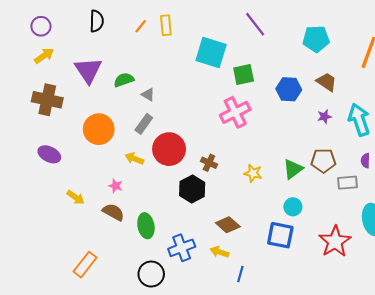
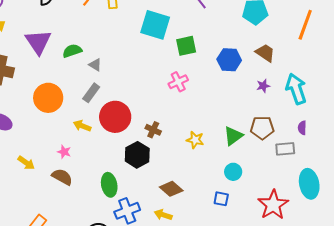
pink cross: (235, 112) -> (178, 82), size x0.7
green ellipse: (146, 226) -> (109, 185), moved
blue square: (280, 235) -> (221, 199), size x0.6

